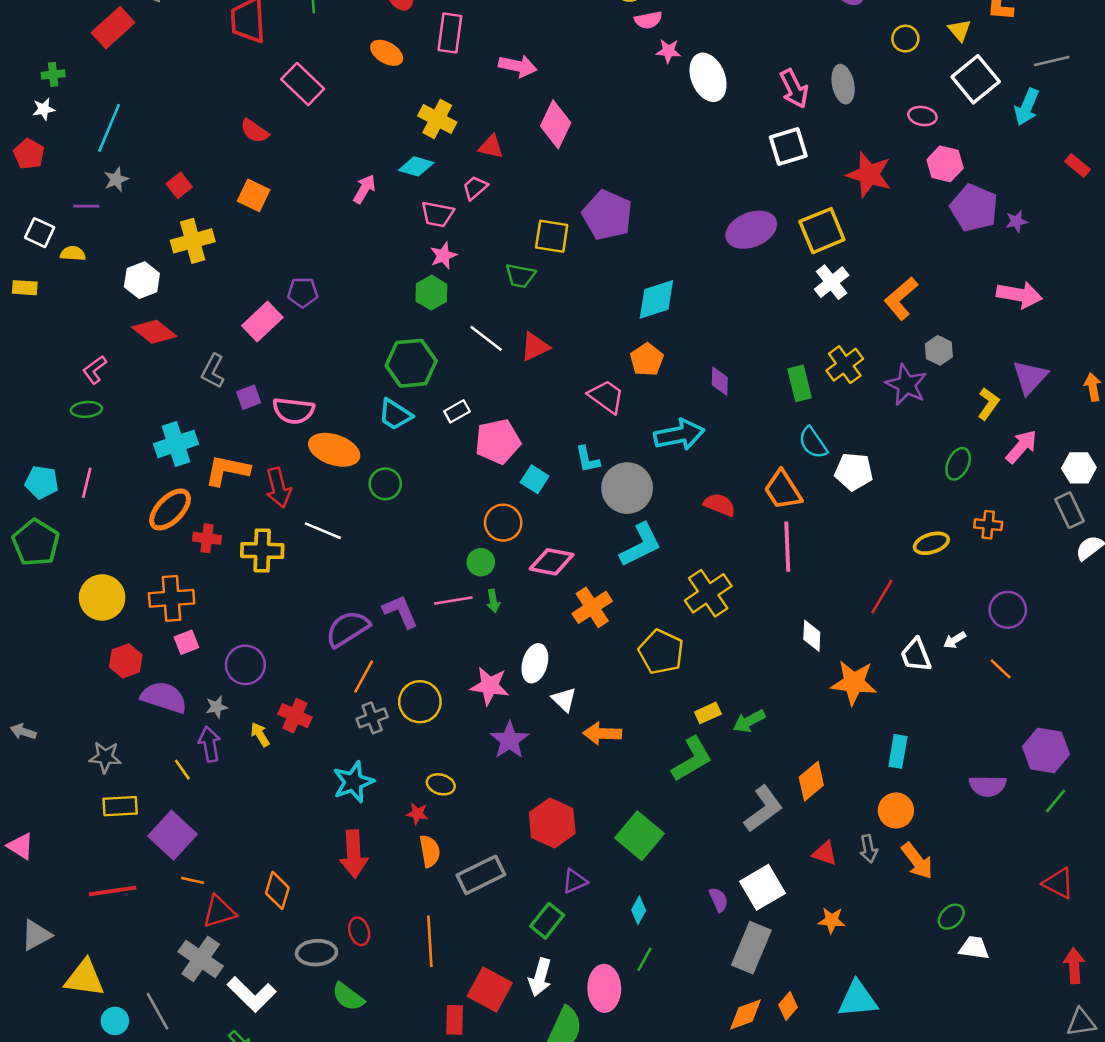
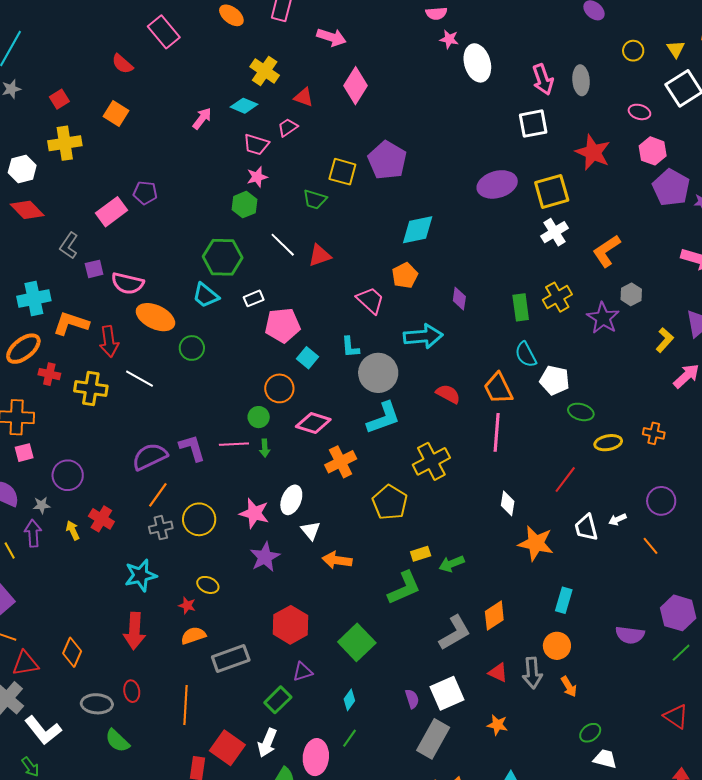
green ellipse: (958, 464) -> (581, 412), moved, turned 75
gray arrow: (868, 849) -> (532, 673), size x1.4
orange semicircle: (430, 851) -> (193, 636), turned -105
orange arrow: (917, 861) -> (569, 687), size x0.7

